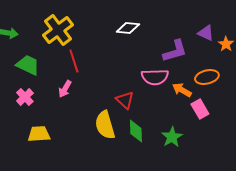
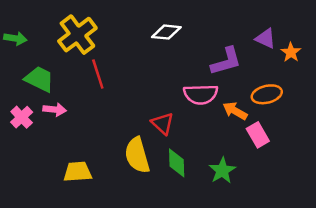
pink arrow: (65, 89) -> (55, 110), moved, turned -114
pink cross: (25, 97) -> (22, 117), moved
yellow trapezoid: (39, 134) -> (77, 172), moved

